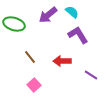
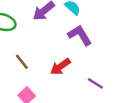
red arrow: (62, 61) -> (60, 67), turned -36

